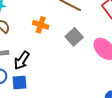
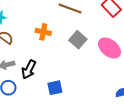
blue square: (19, 83) -> (55, 88), moved

